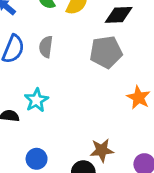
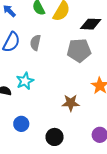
brown star: (102, 150) -> (71, 103), moved

